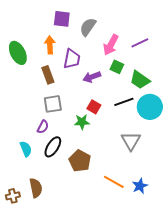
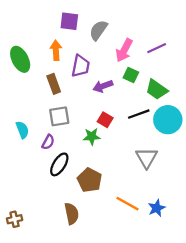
cyan semicircle: (26, 149) -> (22, 130), moved
brown semicircle: (36, 188) -> (72, 214), moved

